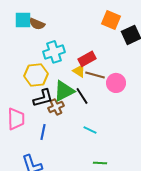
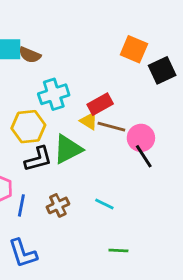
black line: (82, 96) -> (144, 156), moved
brown cross: (56, 107) -> (58, 205), moved
blue line: (43, 132) -> (21, 205), moved

